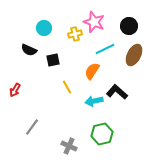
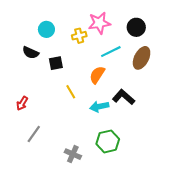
pink star: (94, 22) -> (99, 23), turned -30
red arrow: (15, 90) -> (22, 103), moved

